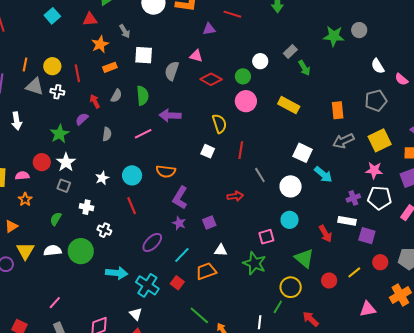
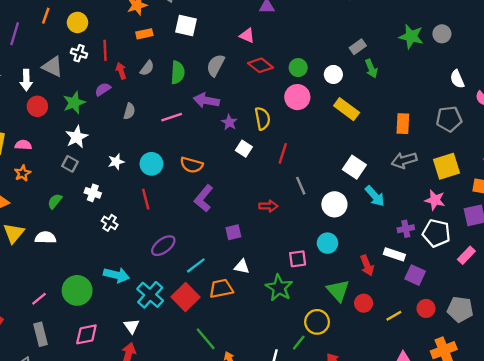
white circle: (260, 61) -> (333, 74), moved
gray semicircle: (172, 71) -> (216, 65), moved
red line: (77, 73) -> (105, 50), moved
gray triangle: (35, 86) -> (53, 67), moved
red circle: (42, 162) -> (37, 106), moved
purple star: (179, 223) -> (229, 122), moved
green circle: (81, 251) -> (77, 290), moved
red circle: (329, 280) -> (364, 303), moved
red square: (177, 283) -> (185, 297), size x1.6

